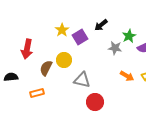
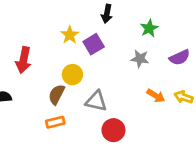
black arrow: (101, 25) -> (107, 14), moved, turned -40
green star: (129, 36) -> (149, 28), moved
brown semicircle: (46, 68) -> (57, 94), moved
orange rectangle: (37, 93) -> (55, 122), moved

